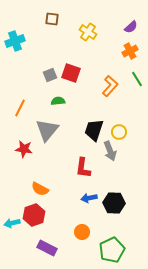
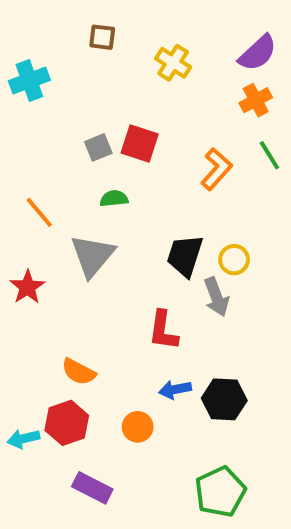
purple semicircle: (131, 27) -> (258, 53), size x1.5
orange line: (20, 108) -> (39, 212), turned -66
red star: (24, 149) -> (27, 287), moved, turned 30
orange circle: (82, 232) -> (138, 427), moved

